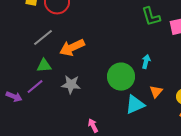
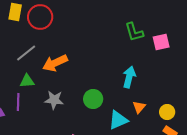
cyan arrow: (146, 62) -> (129, 77), size x1.5
green circle: (121, 77) -> (93, 99), moved, size x0.7
purple line: (35, 87) -> (18, 102), turned -48

